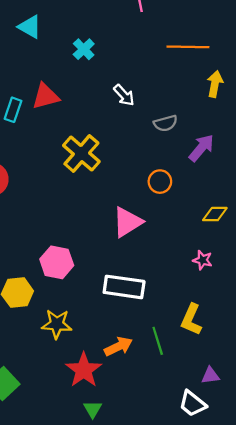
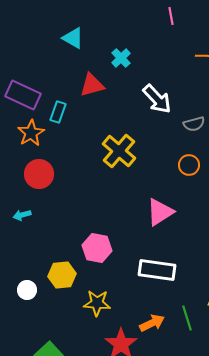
white arrow: (124, 95) -> (157, 99), size x1.5
red triangle: (46, 96) -> (92, 85), moved
orange circle: (160, 182) -> (189, 165), moved

